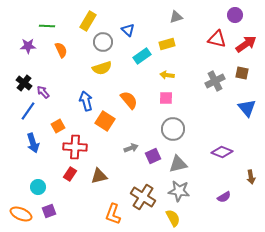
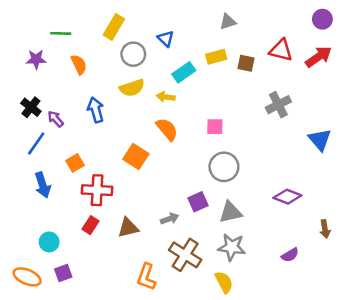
purple circle: (235, 15) -> (322, 19), moved
brown square: (242, 73) -> (246, 63), moved
yellow arrow: (167, 75) -> (166, 97), moved
blue arrow: (86, 101) -> (96, 110), moved
gray arrow: (131, 148) -> (170, 219), moved

